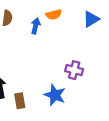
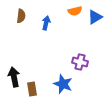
orange semicircle: (54, 15) -> (75, 11), moved

